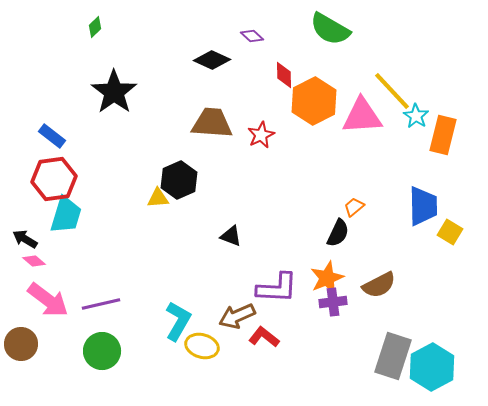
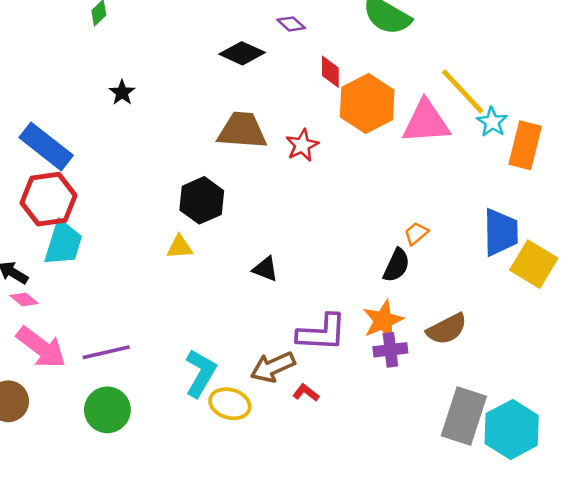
black star: (114, 92) -> (122, 93), size x0.5
blue rectangle: (52, 136) -> (46, 146), size x1.6
yellow triangle: (158, 198) -> (180, 247), moved
yellow square: (450, 232) -> (534, 264), size x1.5
red L-shape: (264, 337) -> (306, 393), size x0.7

